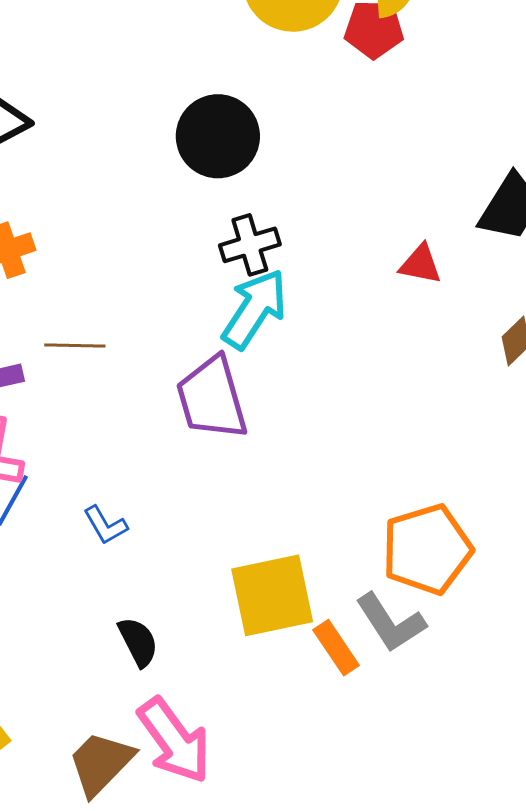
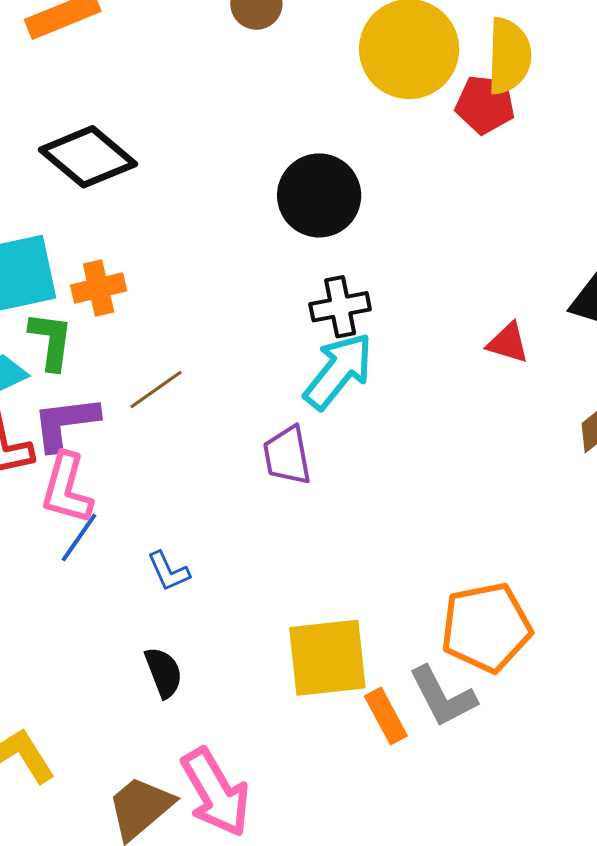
brown line: (75, 346) -> (156, 390), turned -42
purple trapezoid: (212, 398) -> (287, 456), size x0.7
black semicircle: (138, 642) -> (164, 672), moved

